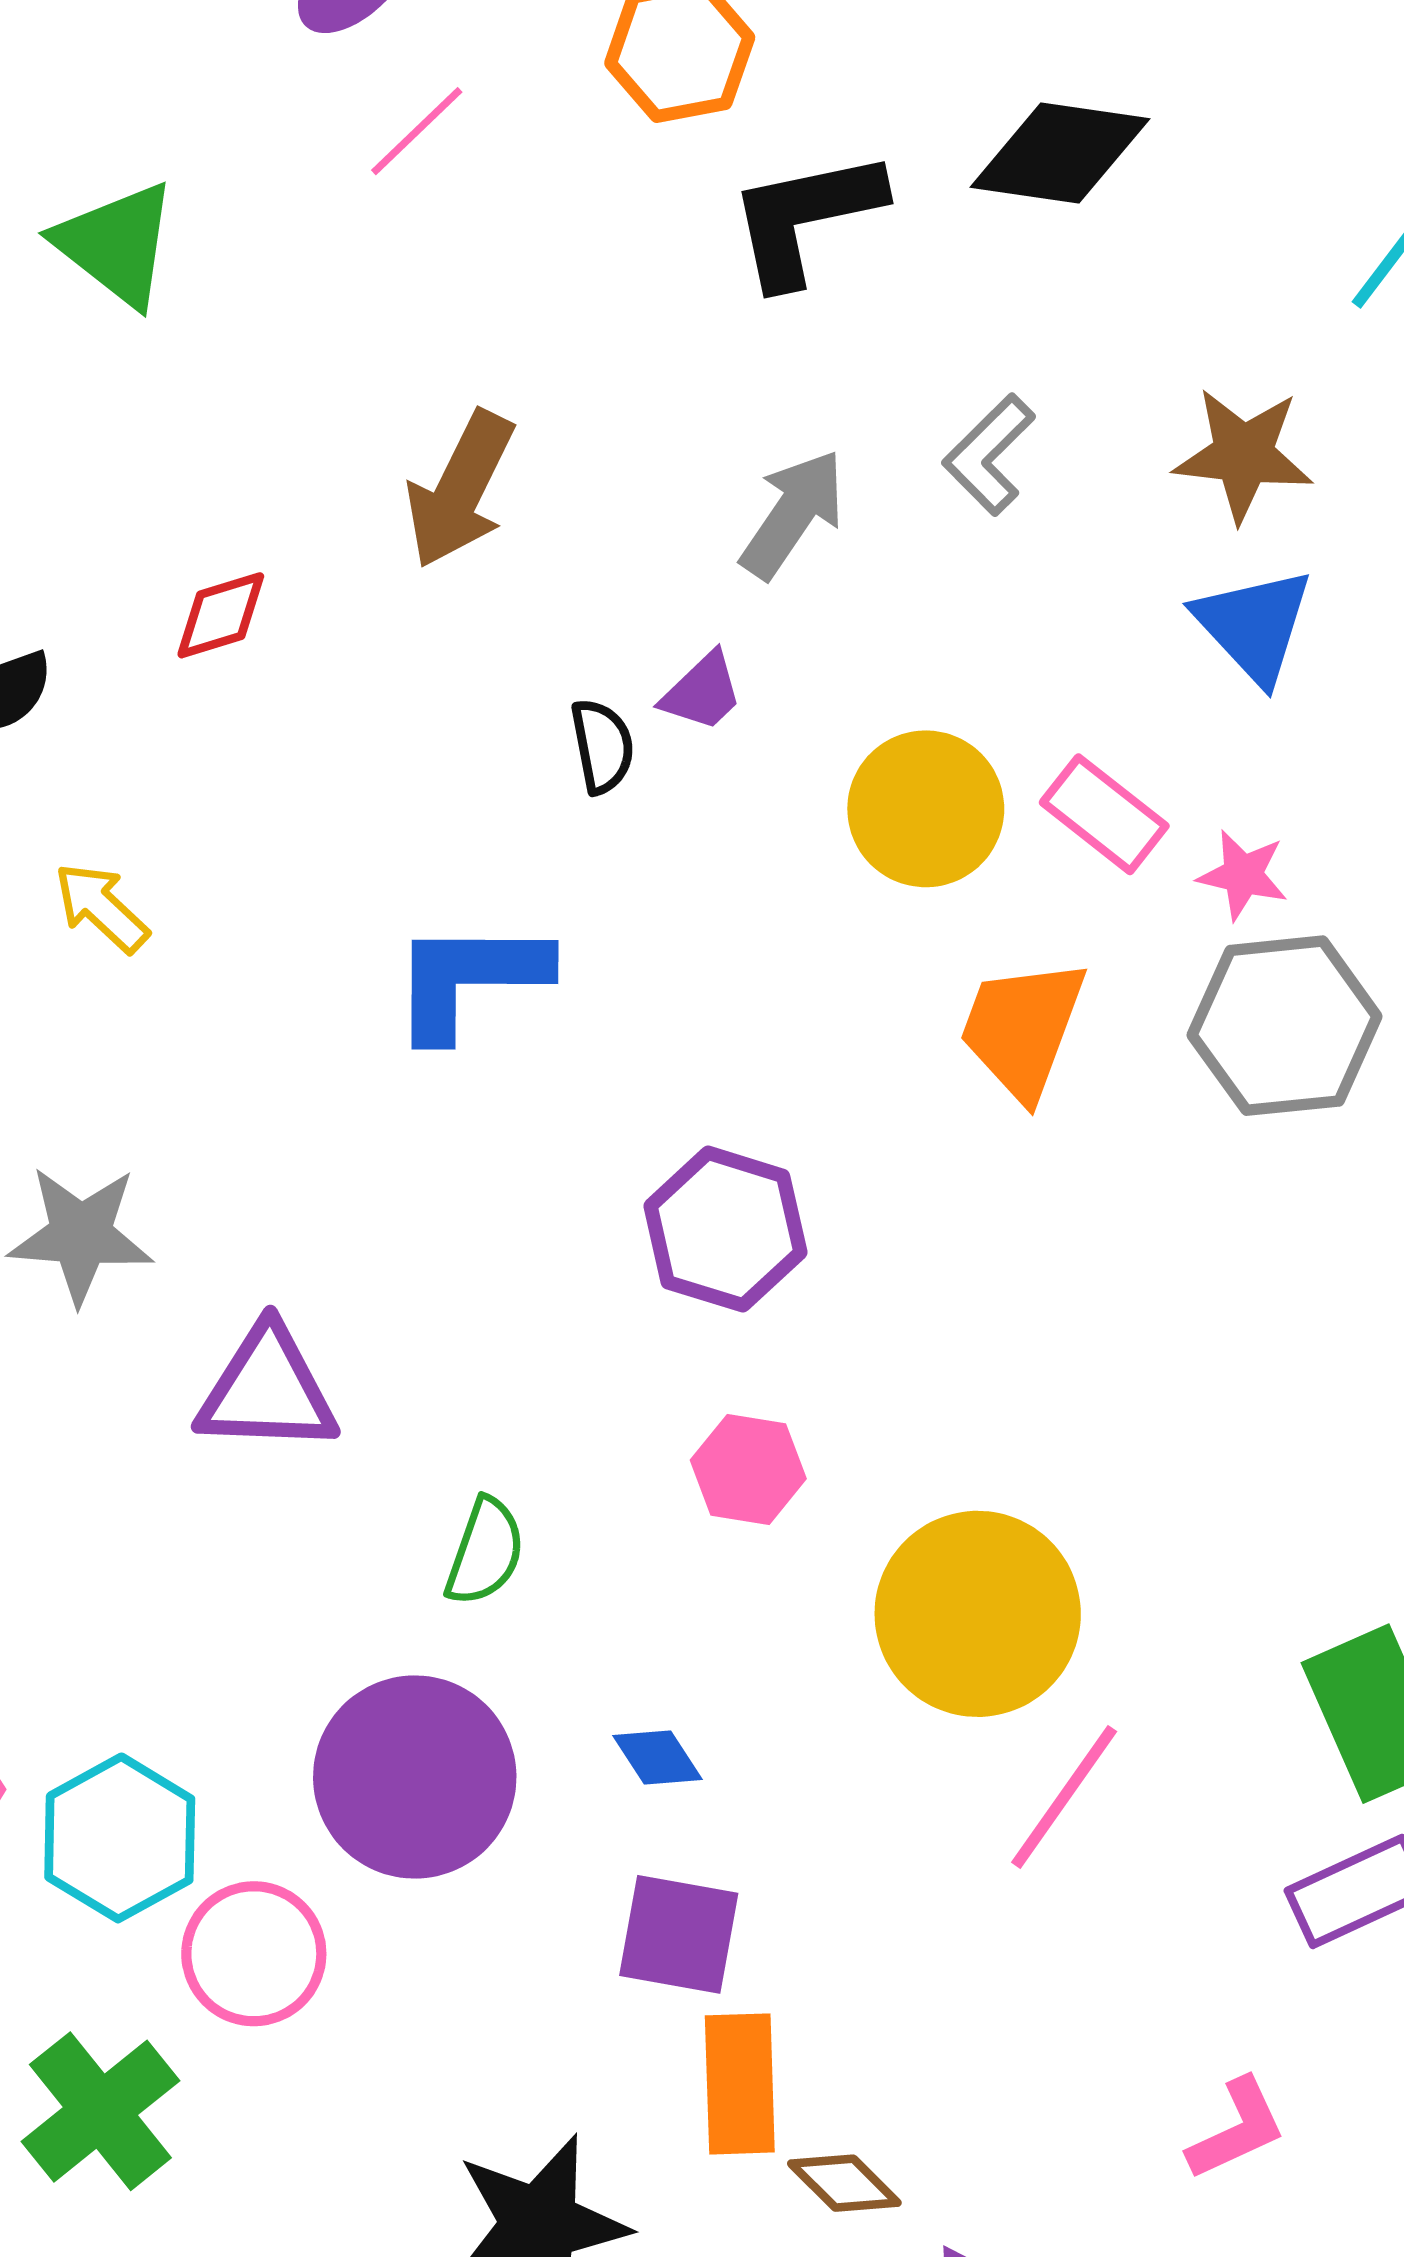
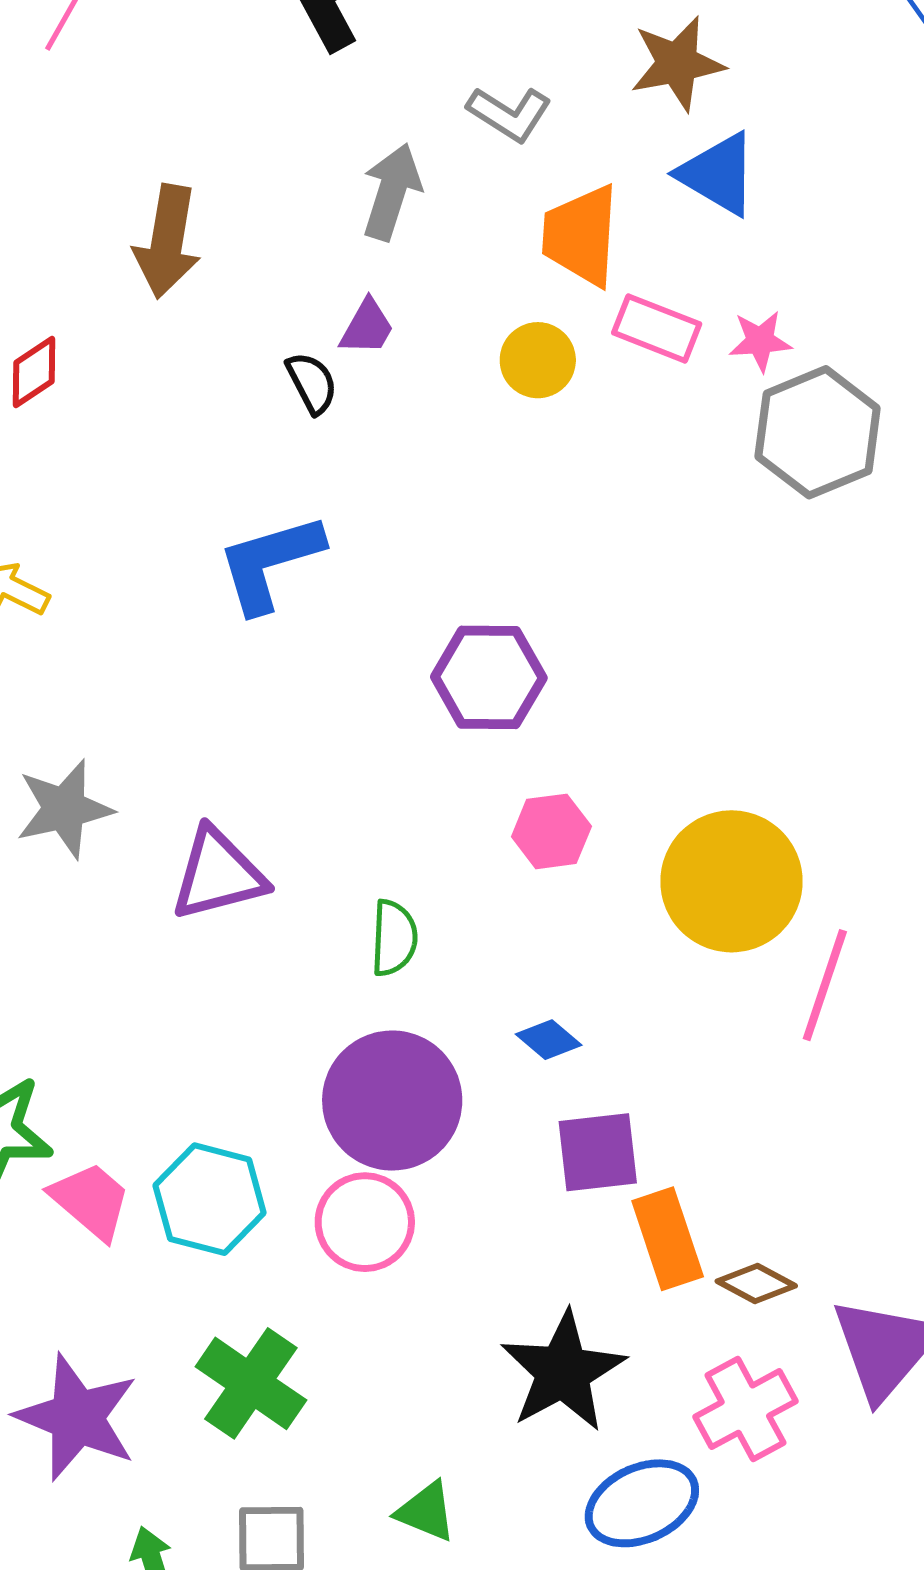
gray L-shape: (989, 455) -> (509, 114), turned -86
yellow circle: (926, 809) -> (538, 360), size x0.7
orange trapezoid: (1022, 1029) -> (581, 235), moved
pink circle: (254, 1954) -> (365, 1222), moved

